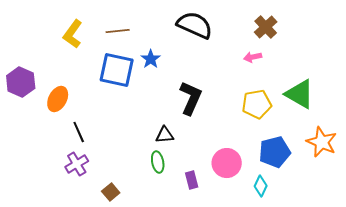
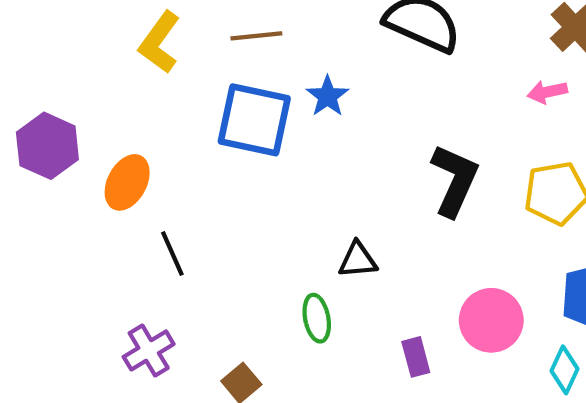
black L-shape: (191, 98) -> (455, 180), moved
green ellipse: (158, 162) -> (317, 318), moved
purple cross: (77, 164) -> (149, 350), moved

